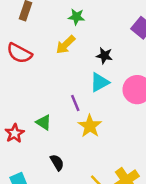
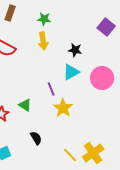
green star: (76, 17) -> (44, 19), moved
yellow arrow: (66, 45) -> (43, 41), turned -54

